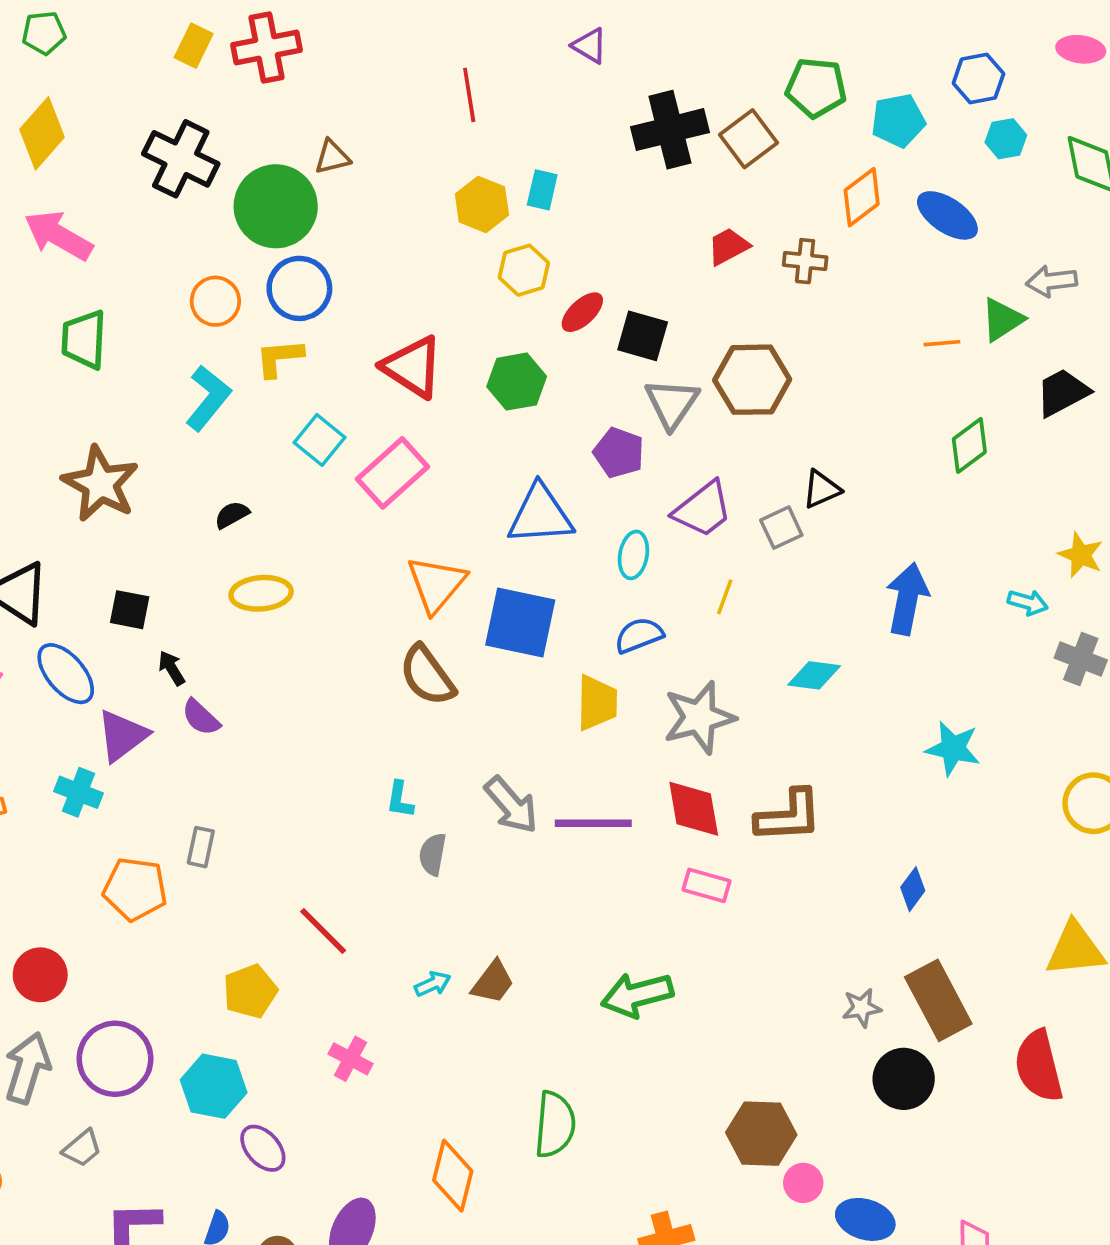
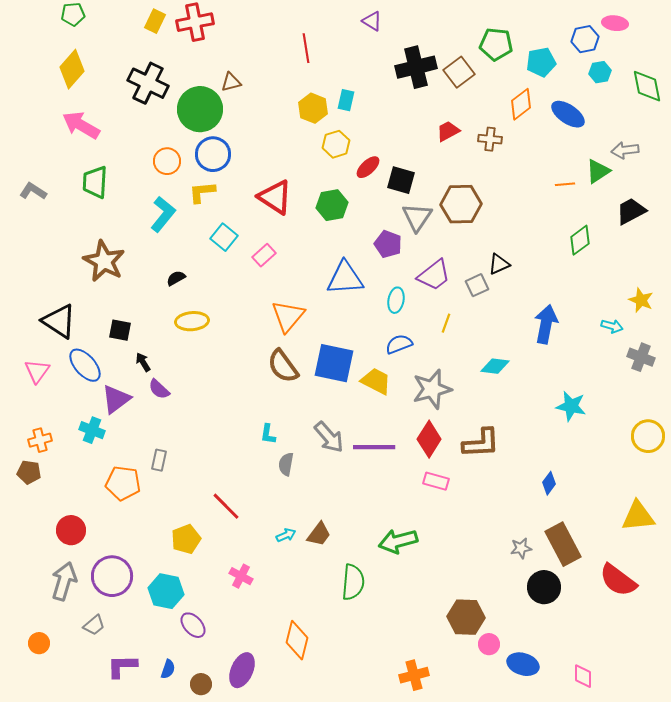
pink ellipse: (1081, 49) -> (615, 23), moved
pink rectangle: (392, 473) -> (264, 255), size x0.6
blue square: (520, 622) -> (334, 363), moved
yellow trapezoid: (597, 703) -> (376, 381), turned -64
red diamond: (694, 809) -> (429, 439), turned 42
red semicircle: (1039, 1066) -> (618, 580), turned -39
green semicircle: (555, 1125) -> (353, 582), moved

